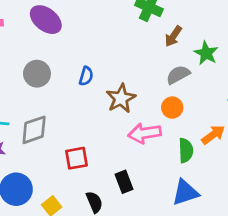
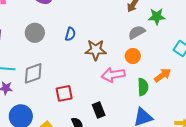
green star: (206, 53) -> (157, 16), turned -30
brown star: (121, 98) -> (96, 50), turned 30

